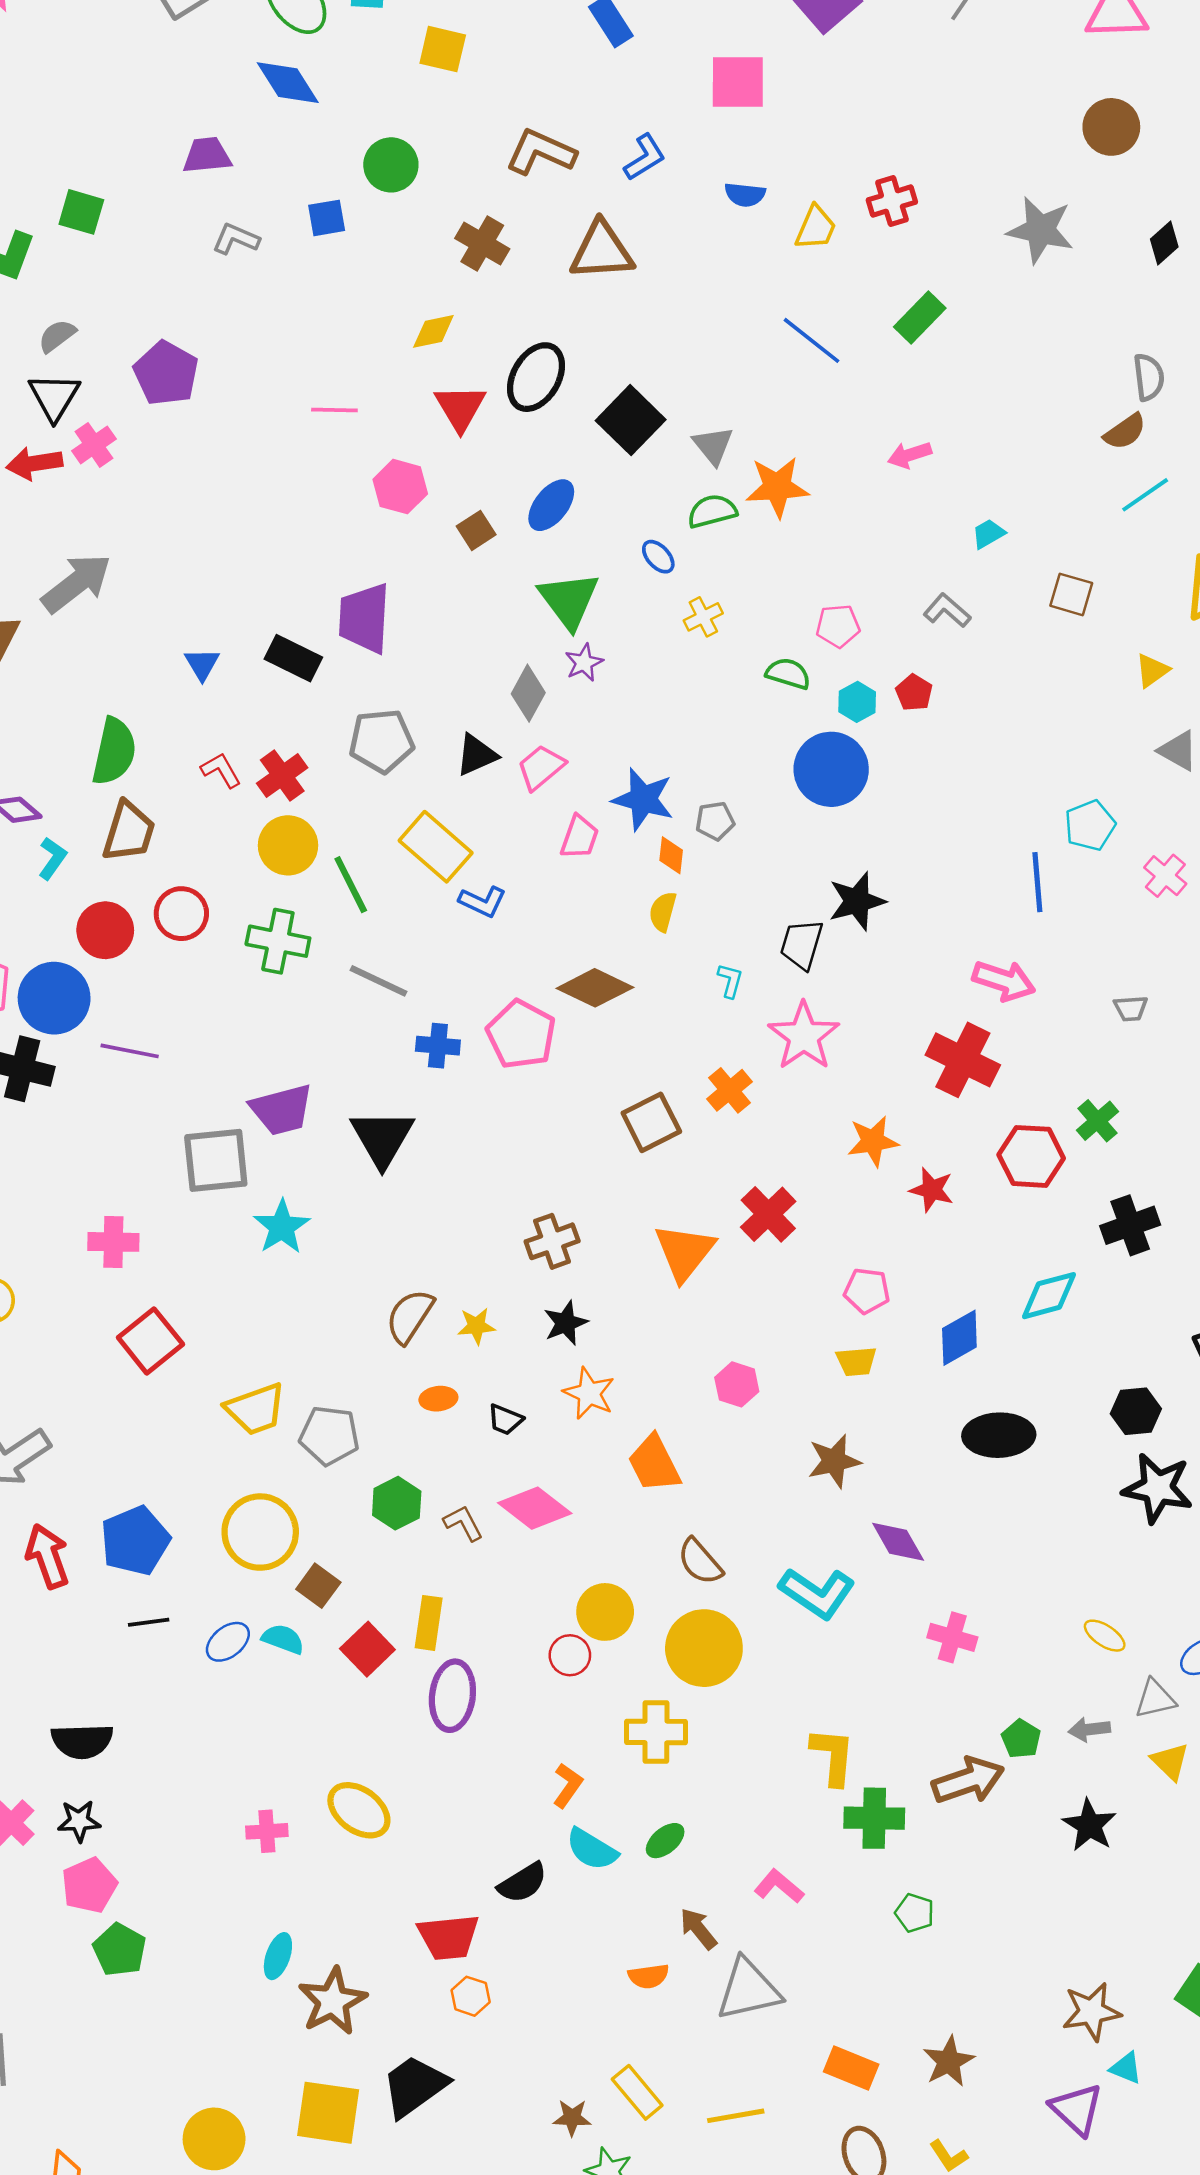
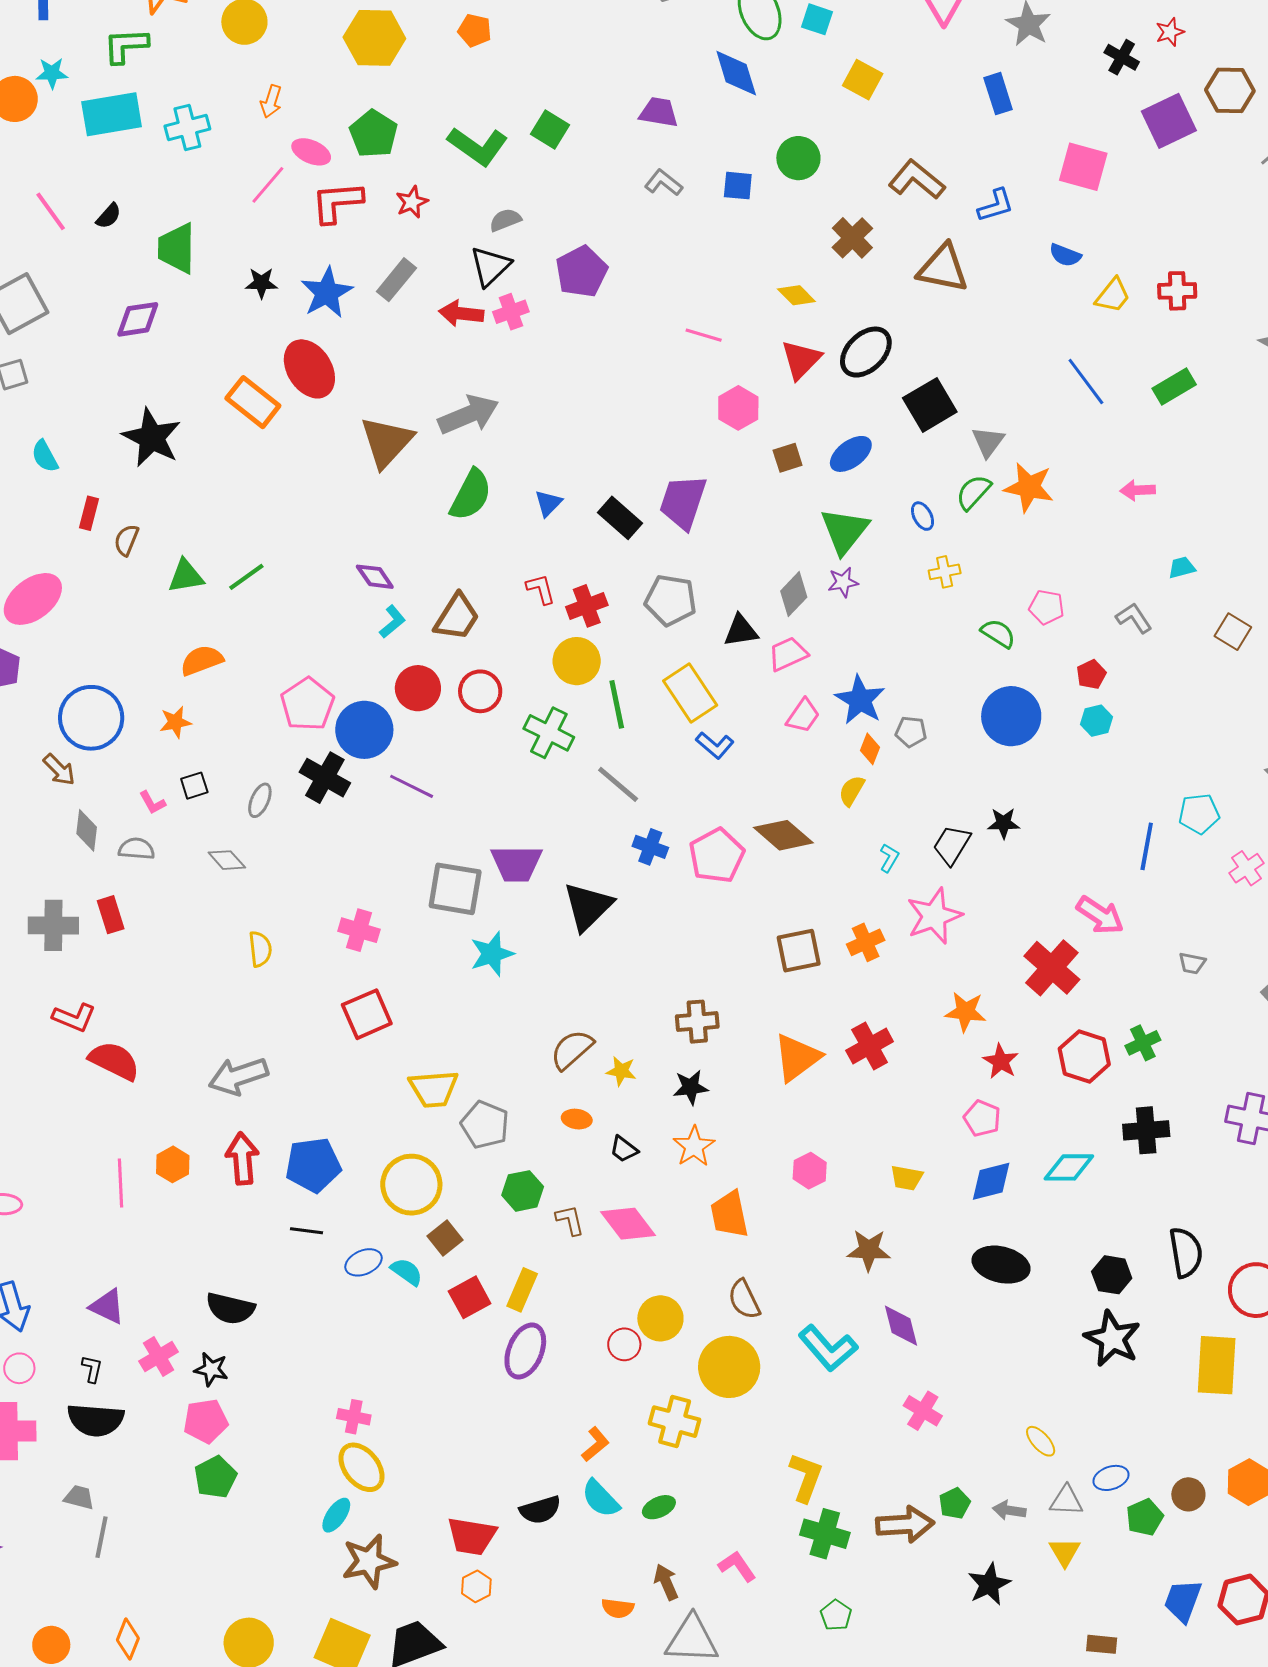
yellow diamond: (433, 331) -> (796, 295), turned 42
green semicircle: (712, 511) -> (974, 492), turned -48
cyan hexagon: (857, 702) -> (1096, 721), moved
green semicircle: (114, 751) -> (471, 495), moved
black star: (857, 901) -> (1004, 823), size x0.7
pink pentagon: (867, 1291) -> (982, 1118), moved
yellow ellipse: (359, 1810) -> (362, 1467), moved

